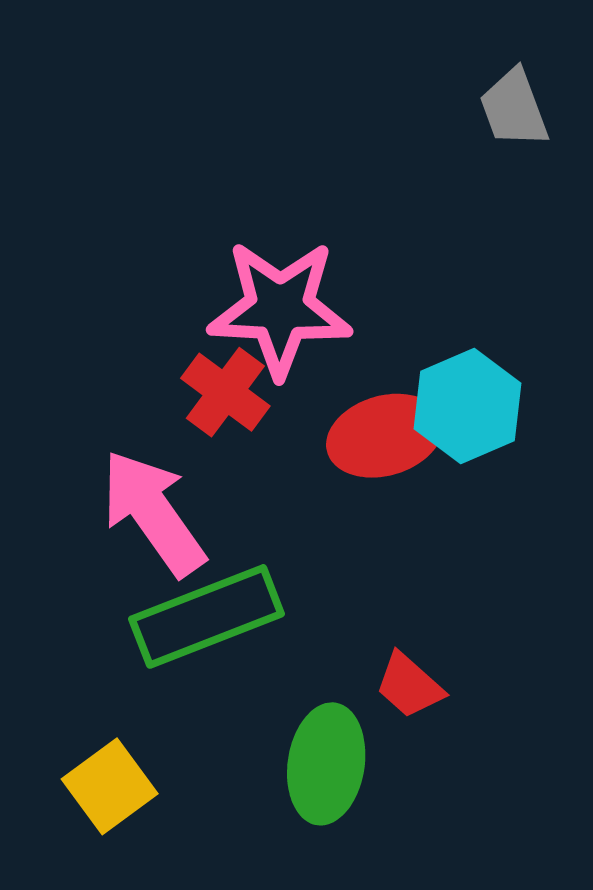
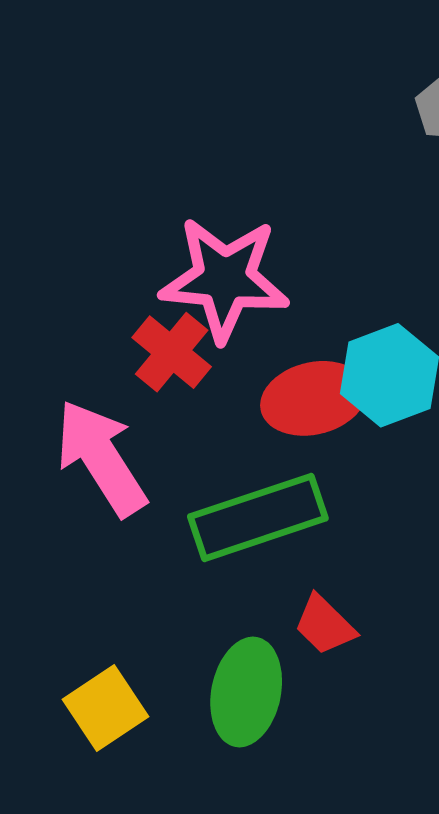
green rectangle: (207, 616) -> (258, 517), moved
yellow square: (110, 786) -> (105, 708), moved

